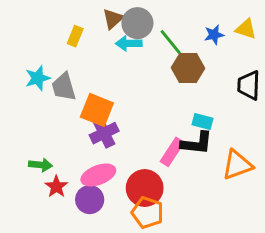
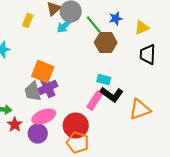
yellow triangle: (246, 29) -> (142, 28), moved, turned -42
blue star: (214, 35) -> (116, 18), moved
cyan arrow: (129, 43) -> (65, 26), turned -42
gray trapezoid: (64, 87) -> (33, 92), moved
cyan rectangle: (202, 121) -> (104, 80), moved
black L-shape: (197, 143) -> (112, 94), turned 30

